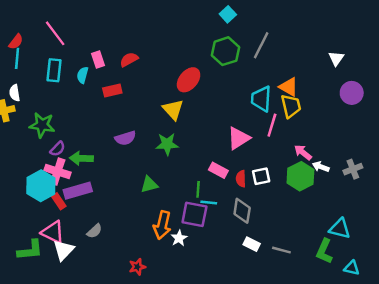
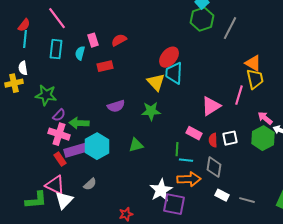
green hexagon: (225, 51) -> (202, 19), moved
cyan trapezoid: (261, 99) -> (174, 73), moved
cyan hexagon: (41, 186) -> (97, 146), moved
purple square: (194, 214) -> (174, 204), moved
orange arrow: (162, 225) -> (189, 179), moved, turned -105
white star: (179, 238) -> (161, 190), size x1.6

